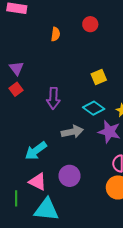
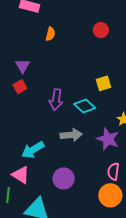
orange semicircle: (56, 34) -> (50, 34), moved
cyan diamond: (94, 108) -> (85, 106), moved
pink triangle: (38, 182) -> (21, 175), moved

